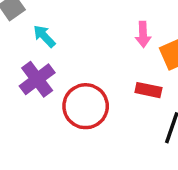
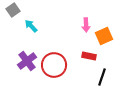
purple cross: (37, 79) -> (27, 61), moved

